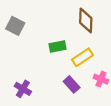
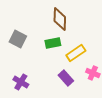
brown diamond: (86, 20) -> (60, 19), moved
gray square: (15, 26) -> (18, 39), moved

